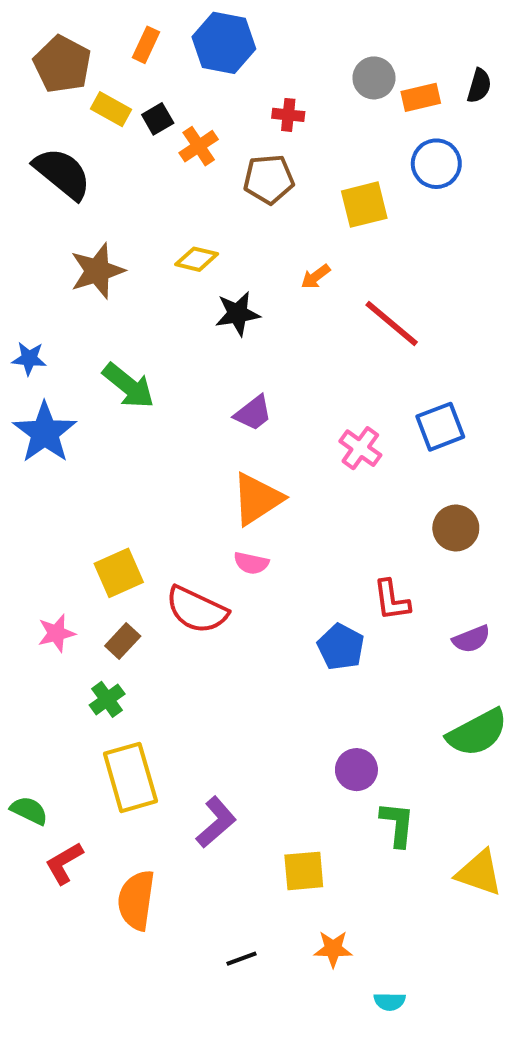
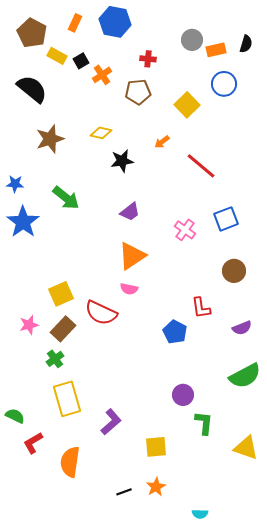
yellow square: (364, 205) -> (187, 105), turned -30
brown rectangle: (123, 641) -> (63, 329), size x1.4
orange star: (333, 949) -> (156, 487), moved, turned -30

